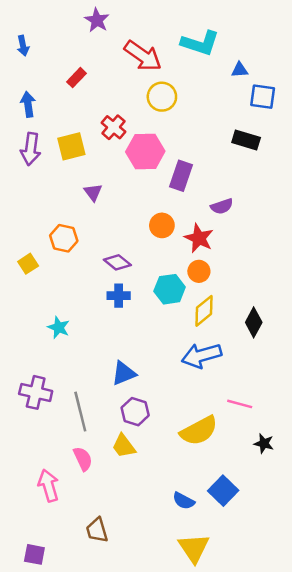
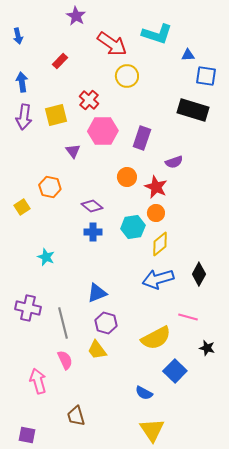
black rectangle: (246, 140) -> (193, 110), size x1.4
pink hexagon: (145, 151) -> (103, 131), moved
black diamond: (254, 322) -> (199, 274), moved
blue square: (223, 491) -> (175, 371), moved

